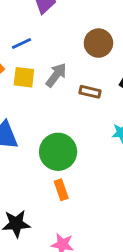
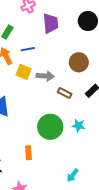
gray arrow: (56, 75) -> (45, 76), turned 42
green circle: (58, 152) -> (50, 127), moved

